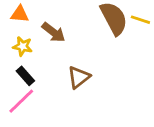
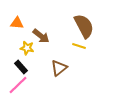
yellow line: (140, 20) -> (79, 46), moved
yellow star: (23, 46) -> (27, 48), moved

